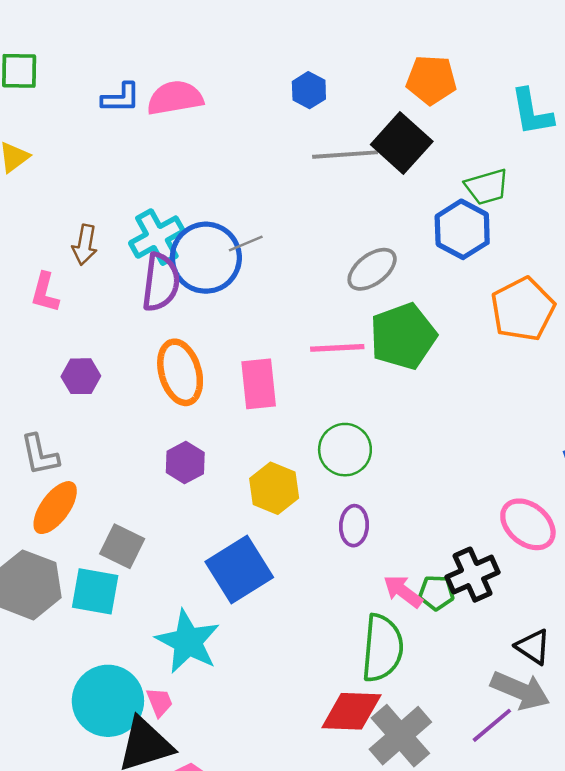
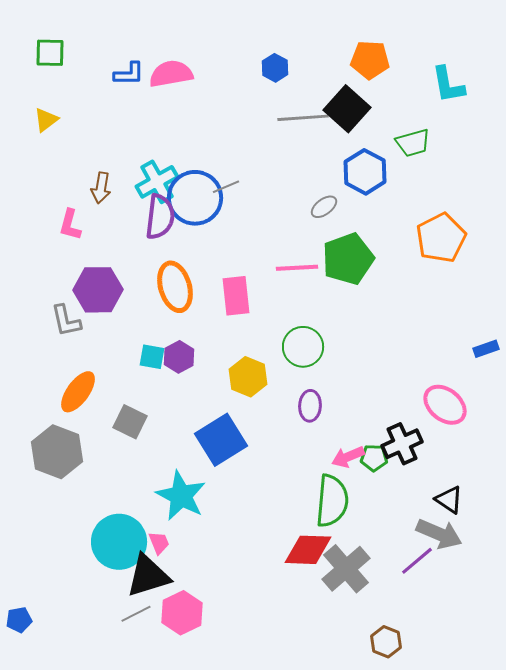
blue hexagon: (462, 229) -> (365, 172), moved
gray ellipse: (372, 269) -> (324, 207), size x0.7
purple hexagon: (81, 376) -> (98, 290), size x1.6
gray L-shape: (40, 455) -> (66, 321), moved
cyan square: (95, 591) -> (152, 357), moved, size x0.7
pink arrow: (403, 591) -> (348, 457), turned -60

